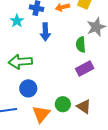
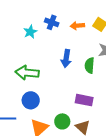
blue arrow: (45, 32) -> (66, 58), moved
purple rectangle: (85, 68) -> (84, 100), moved, turned 30

